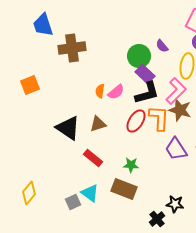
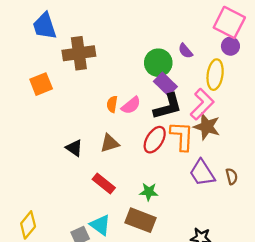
orange square: (30, 85) -> (41, 84), moved
black triangle: (68, 128) -> (74, 148), size x0.6

